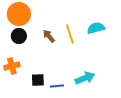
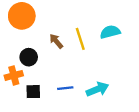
black circle: (19, 36) -> (29, 57), moved
black square: (38, 80) -> (33, 92), moved
blue line: (57, 86) -> (65, 88), moved

